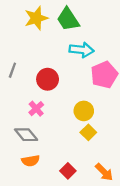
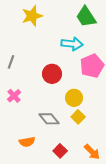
green trapezoid: (68, 19) -> (86, 17), moved
red circle: (48, 79) -> (52, 74), moved
pink cross: (36, 109) -> (14, 96), moved
gray diamond: (26, 135) -> (49, 119), moved

